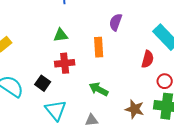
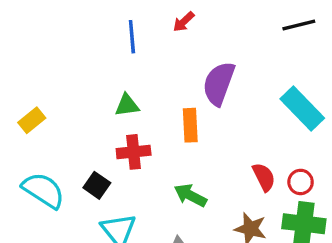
purple semicircle: (116, 22) -> (219, 83), size x1.5
red semicircle: (148, 59) -> (264, 177), moved, turned -42

